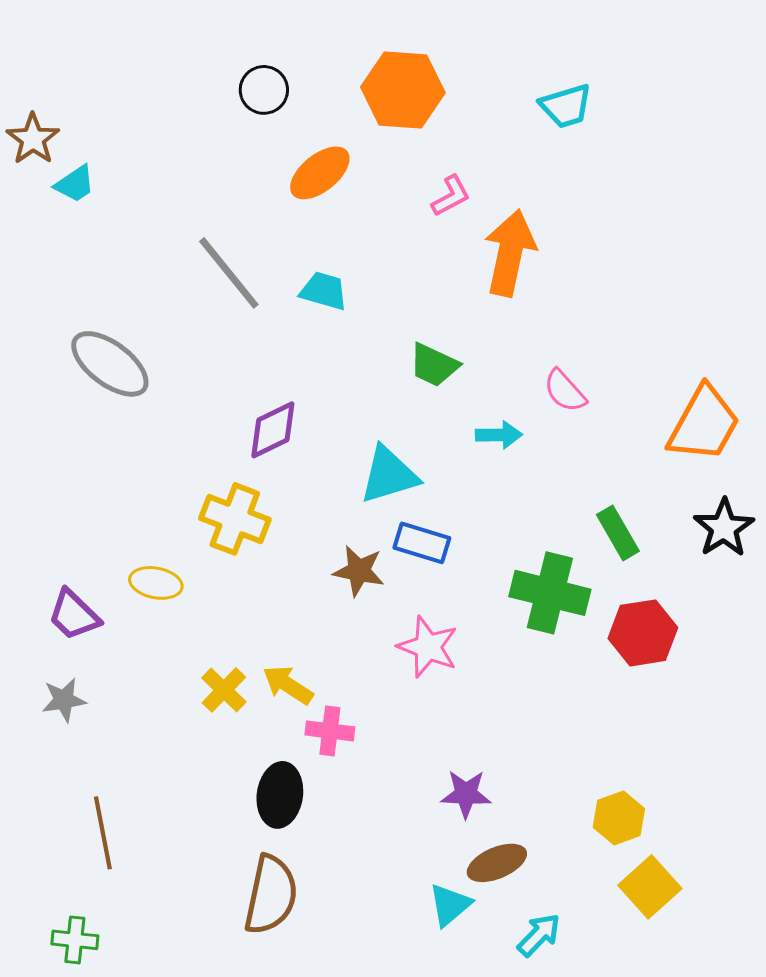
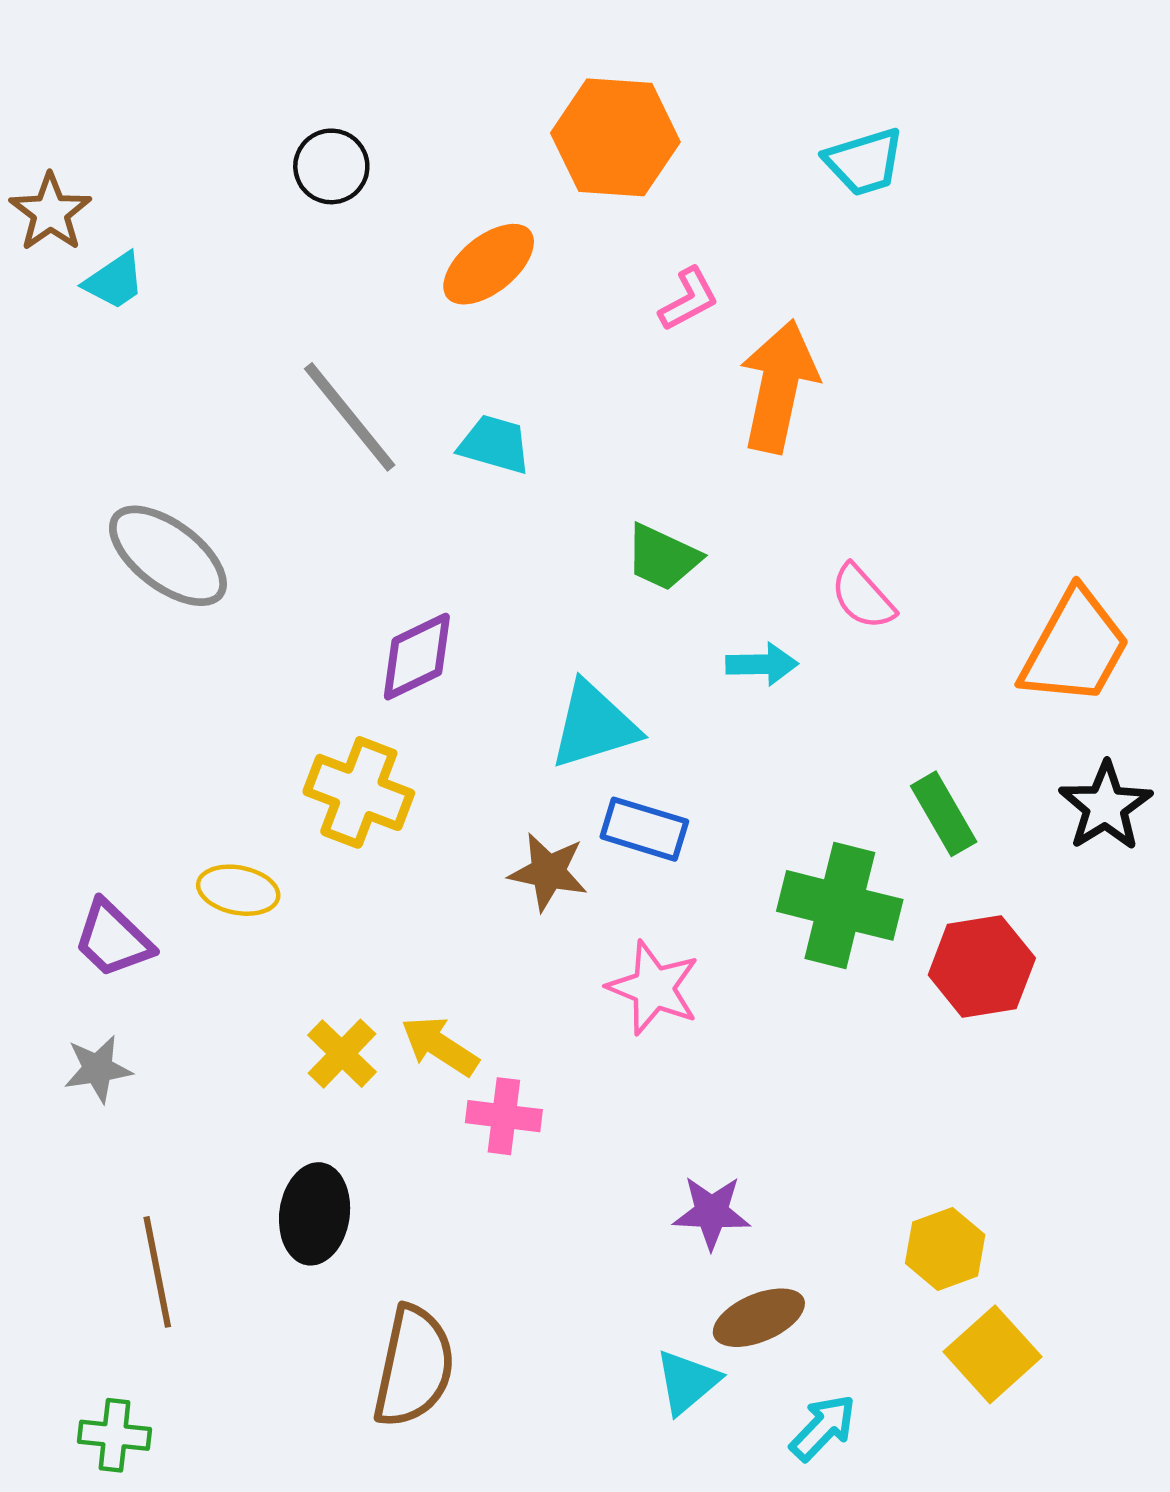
black circle: (264, 90) -> (331, 166), moved
black ellipse: (280, 795) -> (315, 1214), moved

